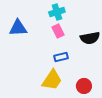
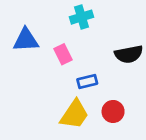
pink rectangle: (58, 31) -> (63, 54), moved
red circle: (84, 86) -> (113, 111), moved

